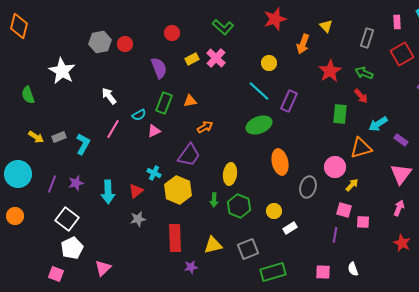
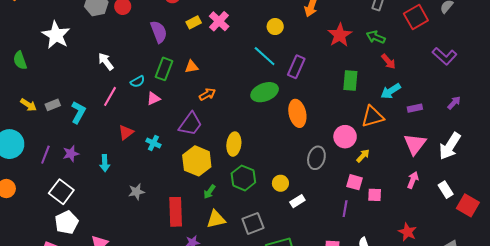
red arrow: (361, 96) -> (388, 61), moved
purple rectangle: (401, 140) -> (415, 108), turned -48
orange ellipse: (280, 162) -> (297, 113), moved
yellow hexagon: (178, 190) -> (197, 161), moved
red triangle: (136, 191) -> (126, 132), moved
cyan arrow: (108, 192) -> (105, 163), size x0.7
green arrow: (214, 200) -> (210, 192), moved, turned 32
red star: (402, 243) -> (407, 232), moved

